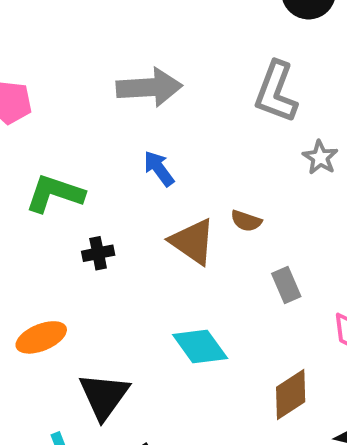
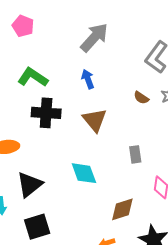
gray arrow: (149, 87) -> (94, 38), turned -60
brown semicircle: (246, 221) -> (141, 98), moved
black cross: (98, 253) -> (46, 113), size x1.8

